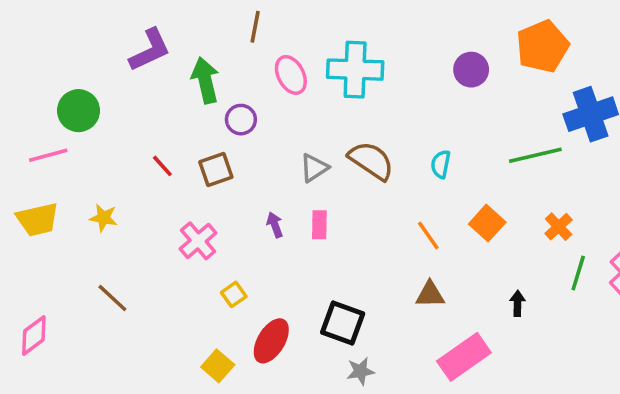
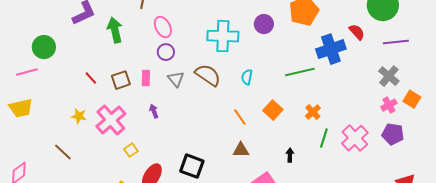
cyan cross: (355, 70) -> (223, 36), moved
purple circle: (241, 120) -> (166, 52), moved
gray triangle: (314, 168) -> (176, 79), turned -36
yellow star: (103, 218) -> (79, 116), moved
pink rectangle: (319, 225) -> (146, 78), moved
pink cross: (198, 241) -> (111, 120), size x1.4

